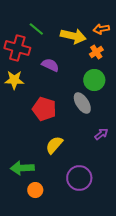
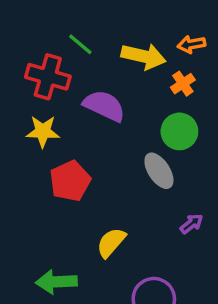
purple semicircle: (50, 65) -> (104, 106), size x1.4
red pentagon: (44, 109) -> (70, 181), moved, turned 30

